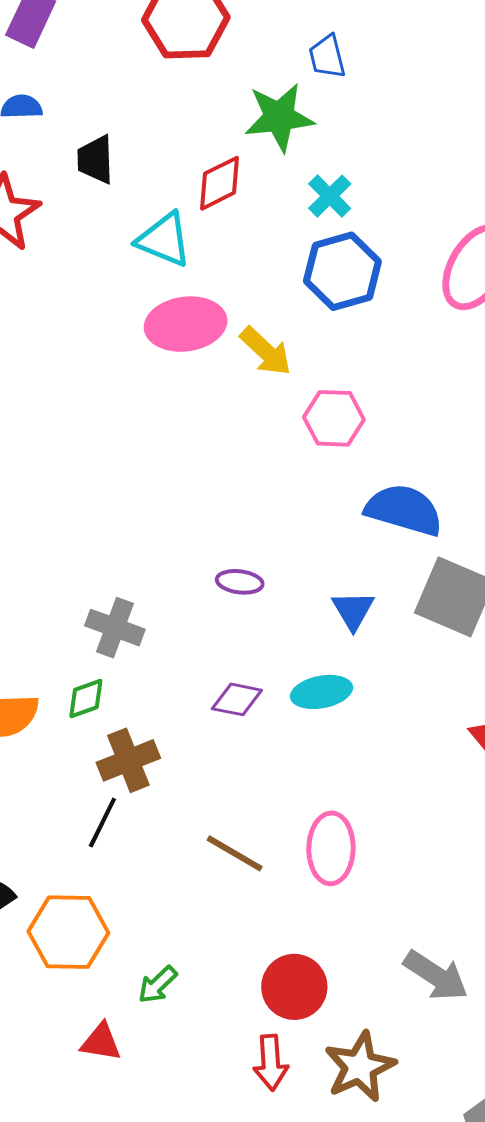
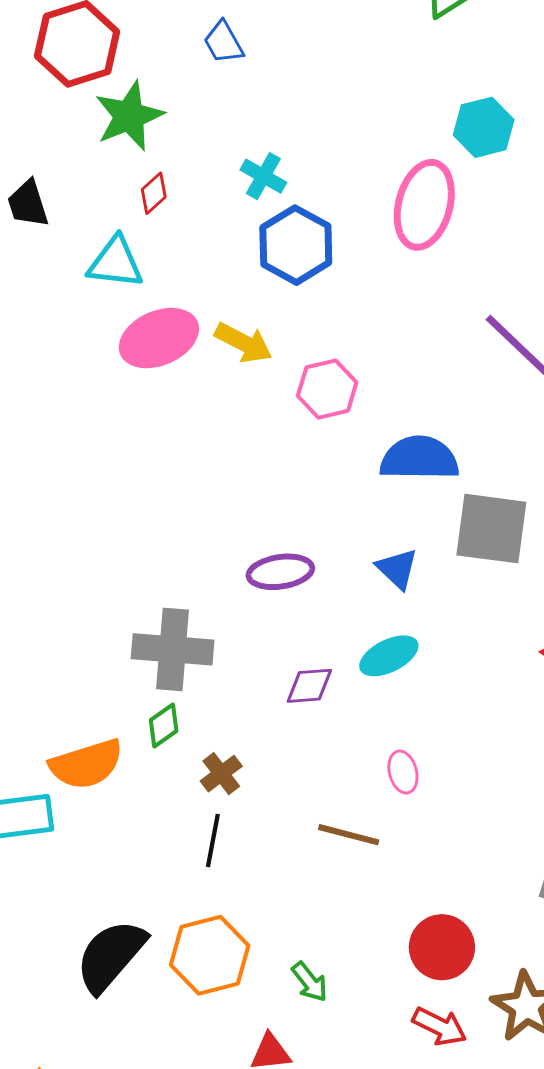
green star: (279, 117) -> (129, 116), moved
red diamond: (219, 183) -> (154, 193), size x0.7
purple ellipse: (240, 582) -> (280, 572), size x1.4
gray cross: (115, 628) -> (173, 649), size x1.4
brown cross: (128, 760) -> (221, 774), size x0.7
pink ellipse: (331, 848) -> (403, 772), moved, size x0.6
green arrow: (158, 985) -> (310, 982), turned -69
red arrow: (271, 1063) -> (440, 1026), turned -44

